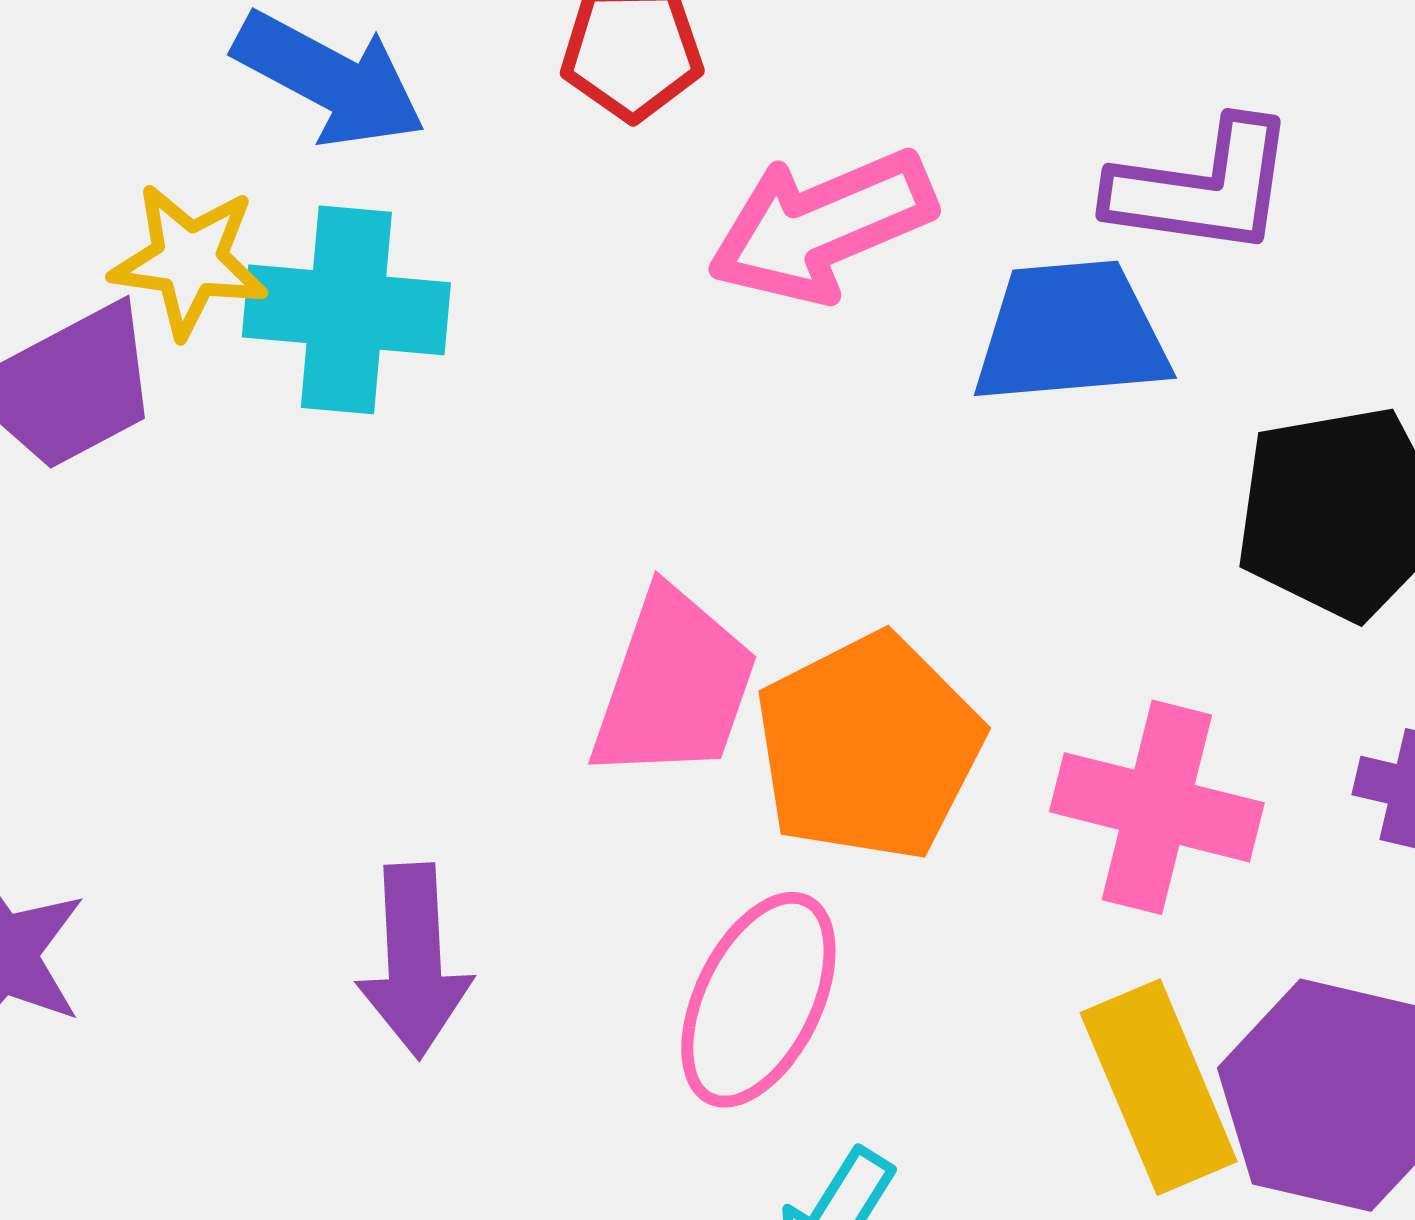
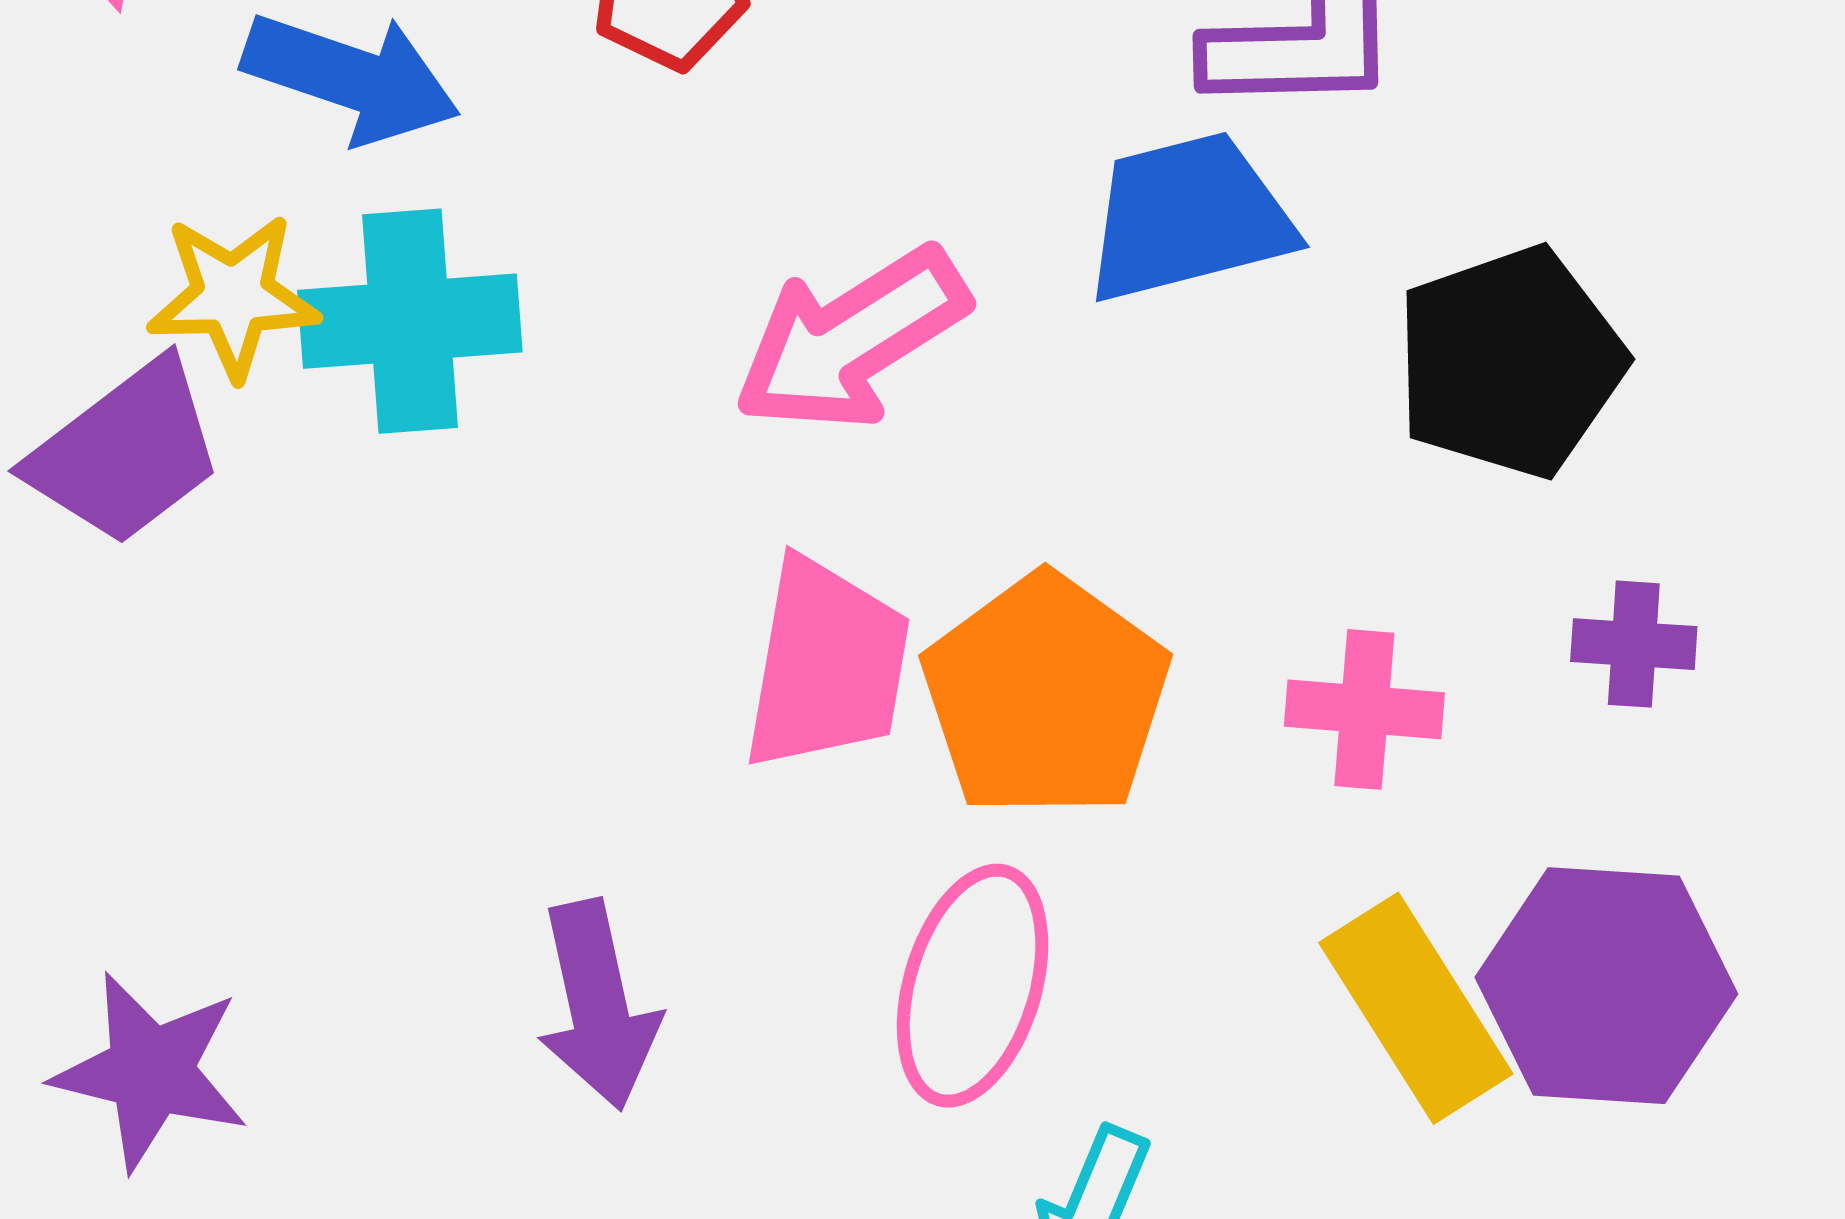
pink arrow: (822, 226) -> (851, 339), moved
pink cross: (1157, 807) -> (1364, 709), size x0.7

